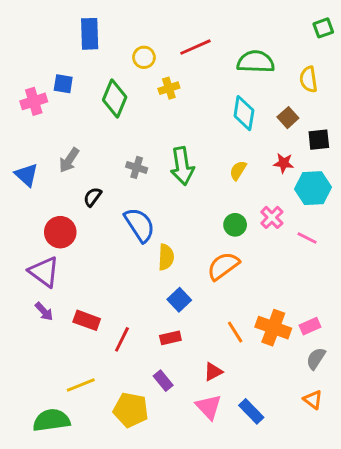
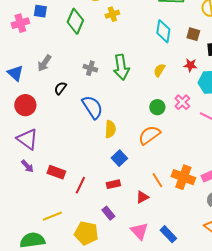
brown square: (288, 118) -> (193, 34), turned -32
red circle: (60, 232) -> (25, 105), moved
red triangle: (213, 372) -> (142, 197), moved

